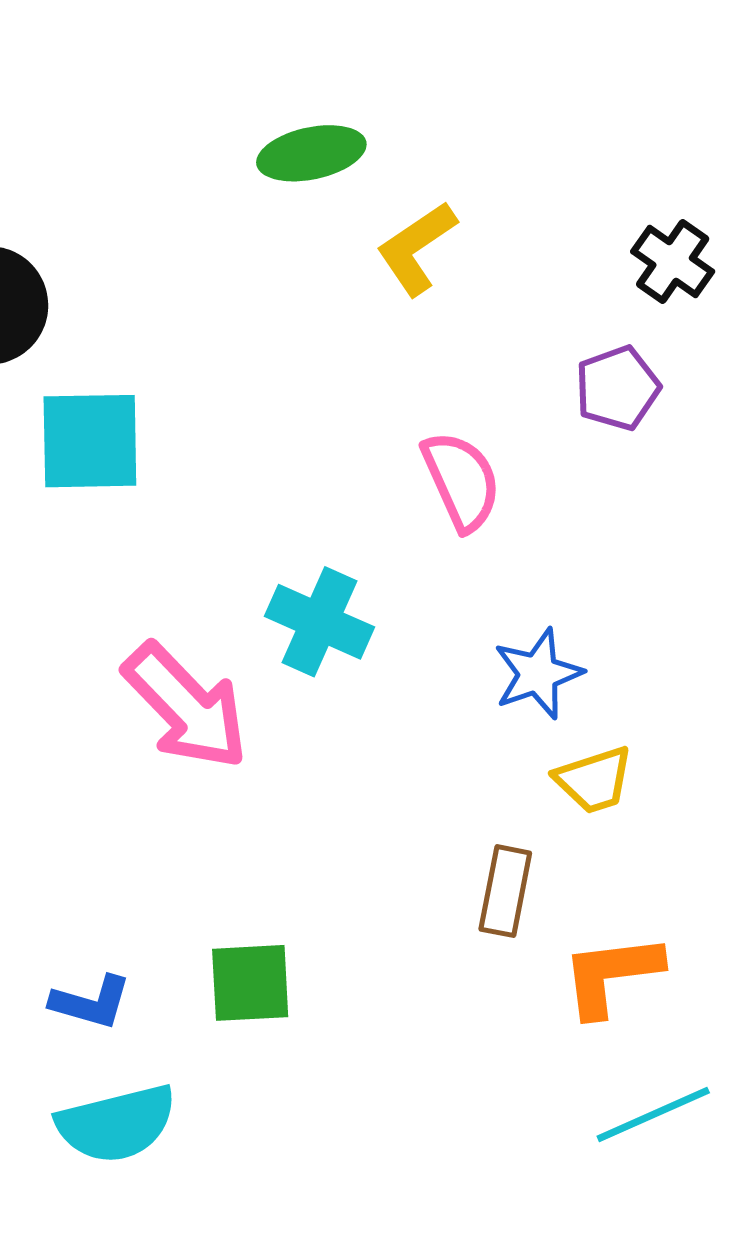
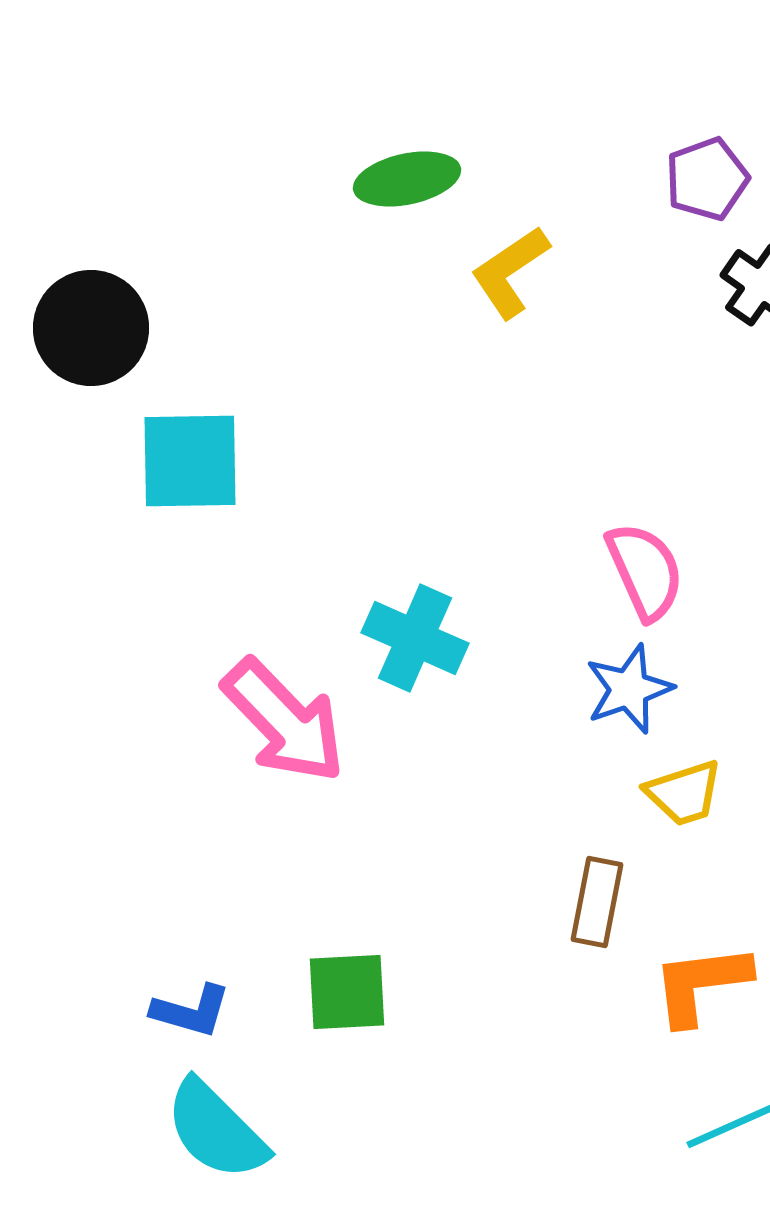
purple pentagon: (618, 388) -> (707, 179), moved
pink semicircle: (461, 481) -> (645, 571), moved
cyan semicircle: (116, 1124) -> (216, 1130), turned 59

